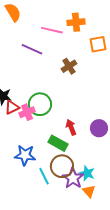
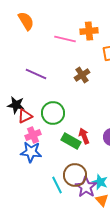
purple line: (32, 49) -> (36, 74), moved
pink cross: (27, 112) -> (33, 135), moved
green rectangle: (58, 143) -> (71, 141), moved
blue star: (25, 155) -> (31, 152), moved

